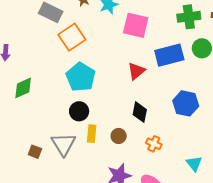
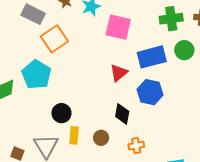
cyan pentagon: (81, 77) -> (36, 75), moved
blue hexagon: (186, 103) -> (150, 92), moved
orange cross: (154, 144) -> (136, 146), turned -35

